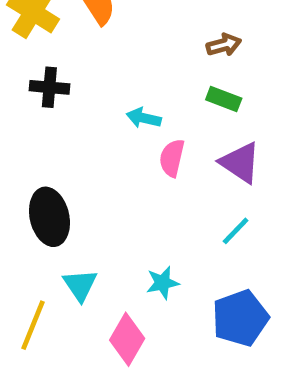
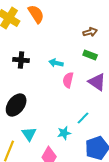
black cross: (49, 87) -> (21, 60), moved
black ellipse: (49, 217) -> (16, 105), turned 50
cyan line: (236, 231) -> (83, 118), moved

